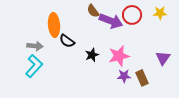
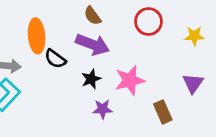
yellow star: (160, 13) -> (194, 36), moved
purple arrow: (111, 21) -> (93, 44), moved
purple star: (124, 76) -> (103, 109), moved

